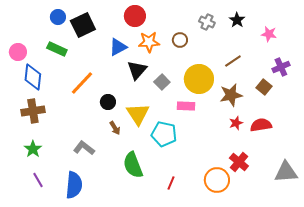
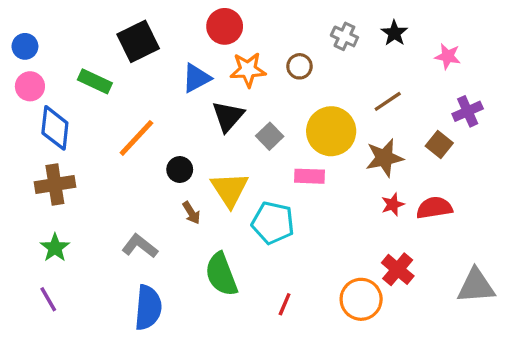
blue circle: (58, 17) -> (25, 46), moved
purple line: (38, 180) -> (48, 299), moved
blue semicircle: (74, 185) -> (148, 308), moved

